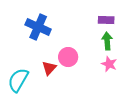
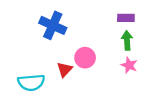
cyan semicircle: (18, 80) -> (31, 82), turned -125

